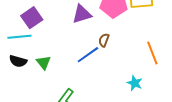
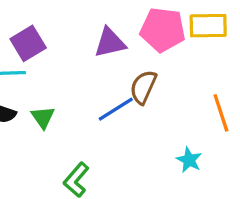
brown semicircle: (104, 40) -> (143, 87), size x1.5

